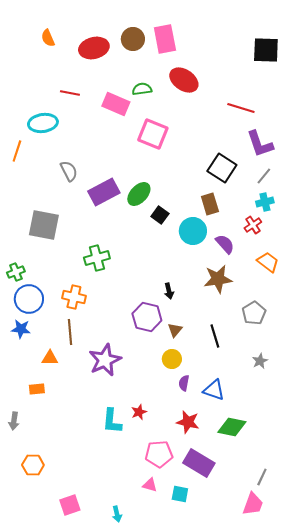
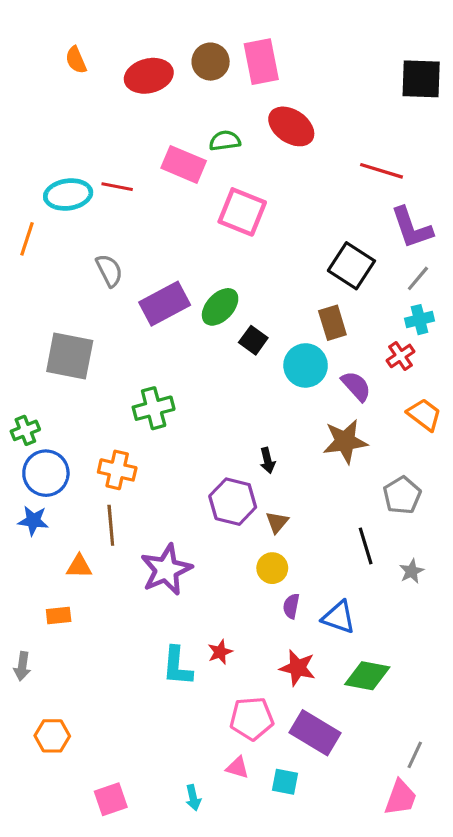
red line: (70, 93) -> (117, 187), moved
black line: (215, 336) -> (366, 546), moved
cyan arrow: (117, 514) -> (193, 798), moved

